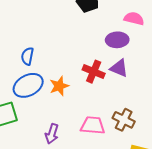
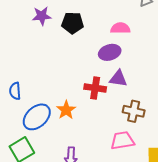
blue semicircle: (27, 56) -> (15, 91), moved
brown cross: (124, 120) -> (134, 111), moved
pink trapezoid: (93, 125) -> (122, 141), moved

